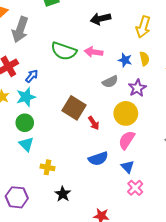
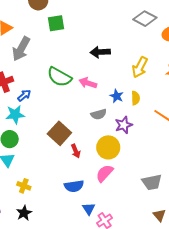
blue triangle: (128, 167) -> (89, 209), moved
black star: (63, 194) -> (24, 213), moved

